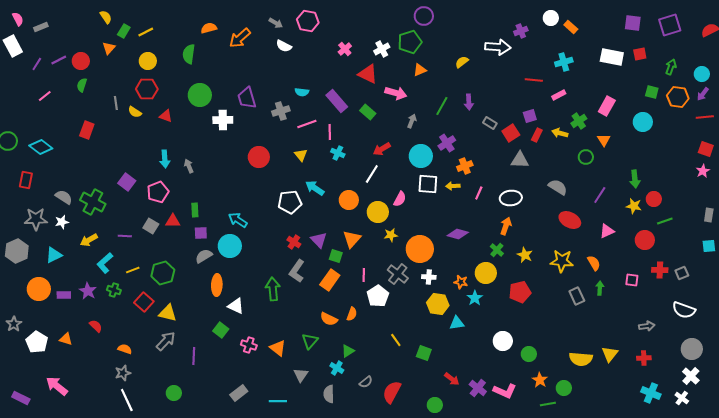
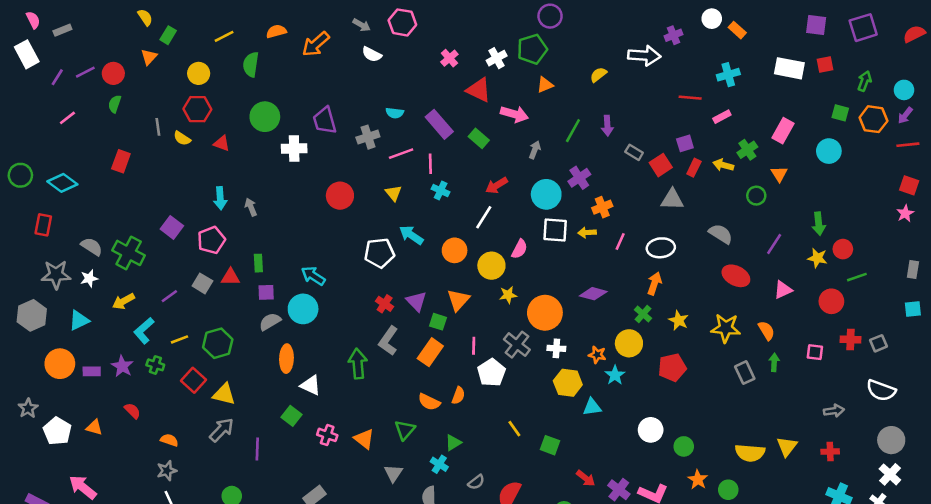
yellow line: (146, 32) -> (224, 36), moved
purple line: (125, 236) -> (169, 296), turned -40

